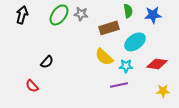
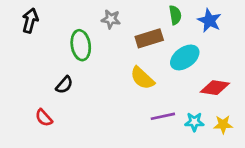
green ellipse: (59, 15) -> (81, 45), moved, turned -45
blue star: (153, 15) -> (209, 21), turned 30
cyan star: (126, 66) -> (194, 122), moved

